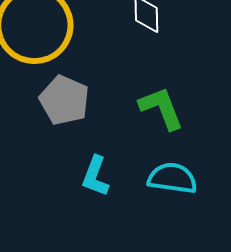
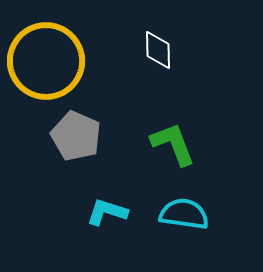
cyan L-shape: (95, 176) -> (107, 212), turned 87

